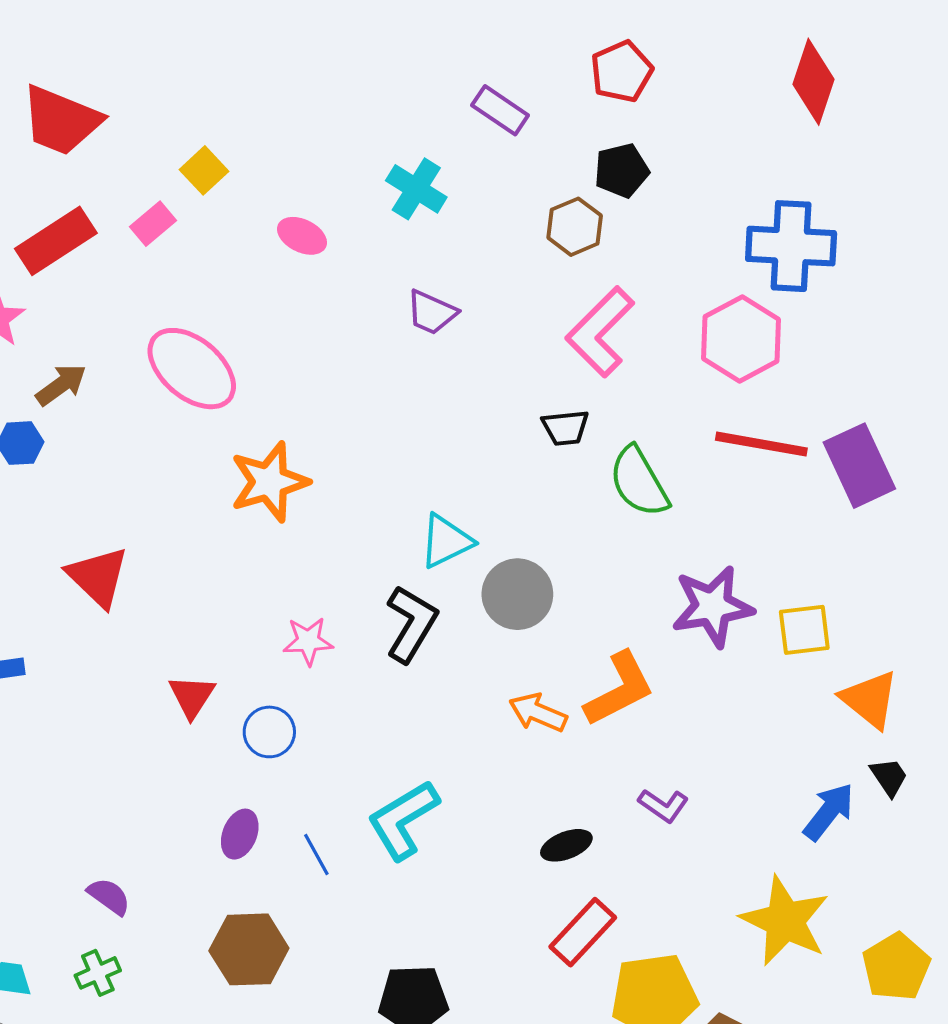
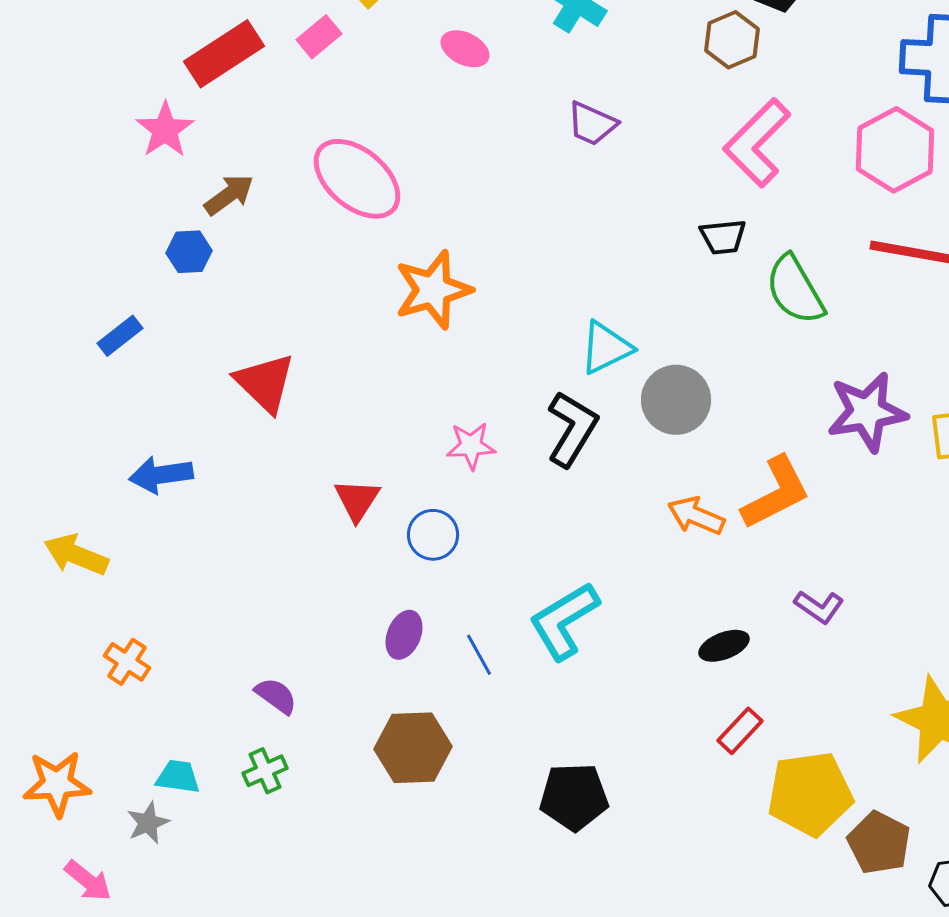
red rectangle: (583, 932) -> (740, 731), size x0.7

